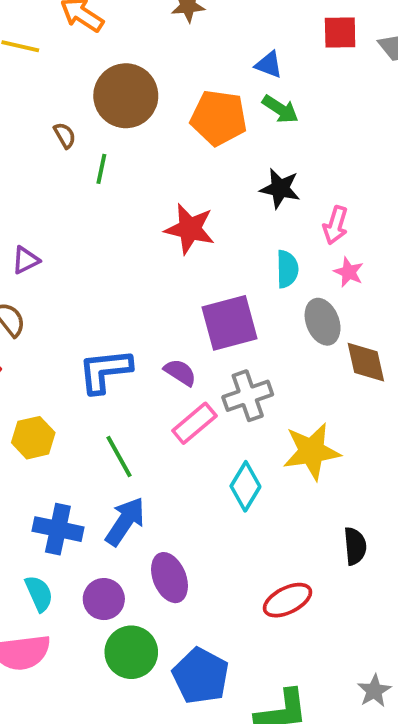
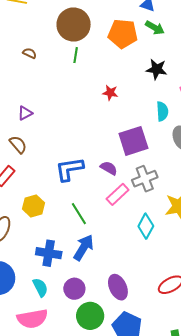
brown semicircle: (65, 135) -> (30, 53), moved, turned -32
green line: (101, 169) -> (76, 55), moved
red star: (190, 229) -> (110, 93), size x0.6
purple ellipse: (169, 578) -> (118, 287), moved

